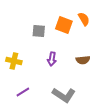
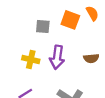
purple arrow: (52, 59) -> (57, 57), size x1.5
yellow cross: (14, 61) -> (31, 59), moved

